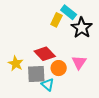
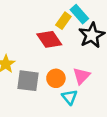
red diamond: (45, 54) -> (49, 39), moved
cyan triangle: (48, 85) -> (70, 97), moved

